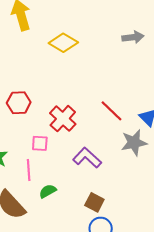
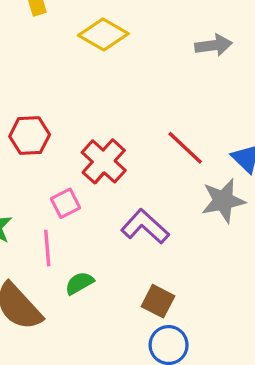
gray arrow: (133, 37) -> (213, 45), moved
pink square: (40, 143) -> (66, 203), turned -30

